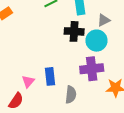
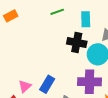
blue rectangle: (50, 76) -> (47, 84), turned 30

